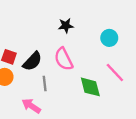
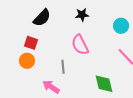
black semicircle: (32, 61) -> (42, 18), moved
green diamond: (90, 87) -> (104, 84), moved

